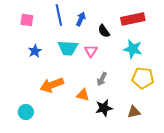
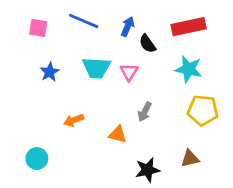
blue line: (59, 15) -> (84, 21), turned -55
blue arrow: (81, 19) -> (128, 27), moved
orange arrow: (52, 85) -> (74, 120), size x0.6
black star: (104, 108) -> (147, 170), moved

